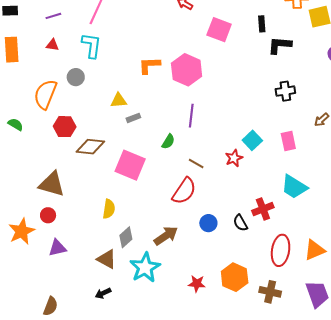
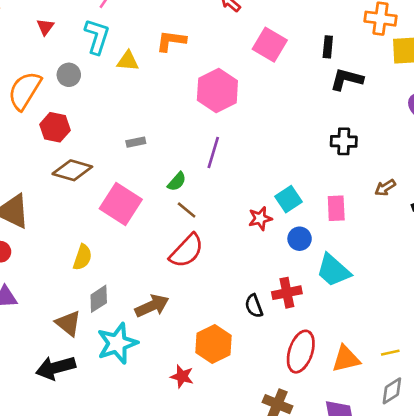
red triangle: (52, 45) -> (45, 27), turned 48
orange L-shape: (149, 65) -> (171, 41), moved
yellow triangle: (119, 100) -> (128, 61), moved
red hexagon: (65, 127) -> (55, 127), moved
brown line: (196, 164) -> (187, 210), moved
blue circle: (208, 223) -> (300, 239), moved
orange hexagon: (235, 277) -> (214, 344), moved
black arrow: (103, 293) -> (56, 368), size x1.8

